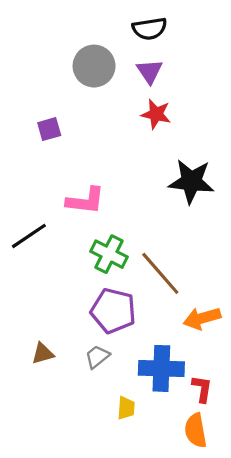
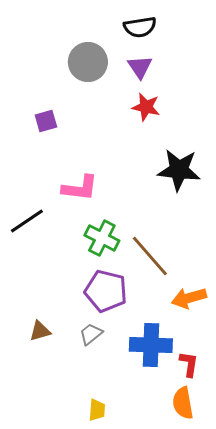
yellow trapezoid: (126, 408) -> (97, 410), moved

